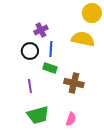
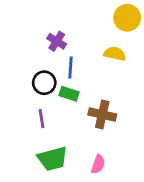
purple cross: (41, 30) -> (57, 41), turned -32
yellow semicircle: (83, 39) -> (115, 54), size x0.7
black circle: (30, 51) -> (44, 83), moved

